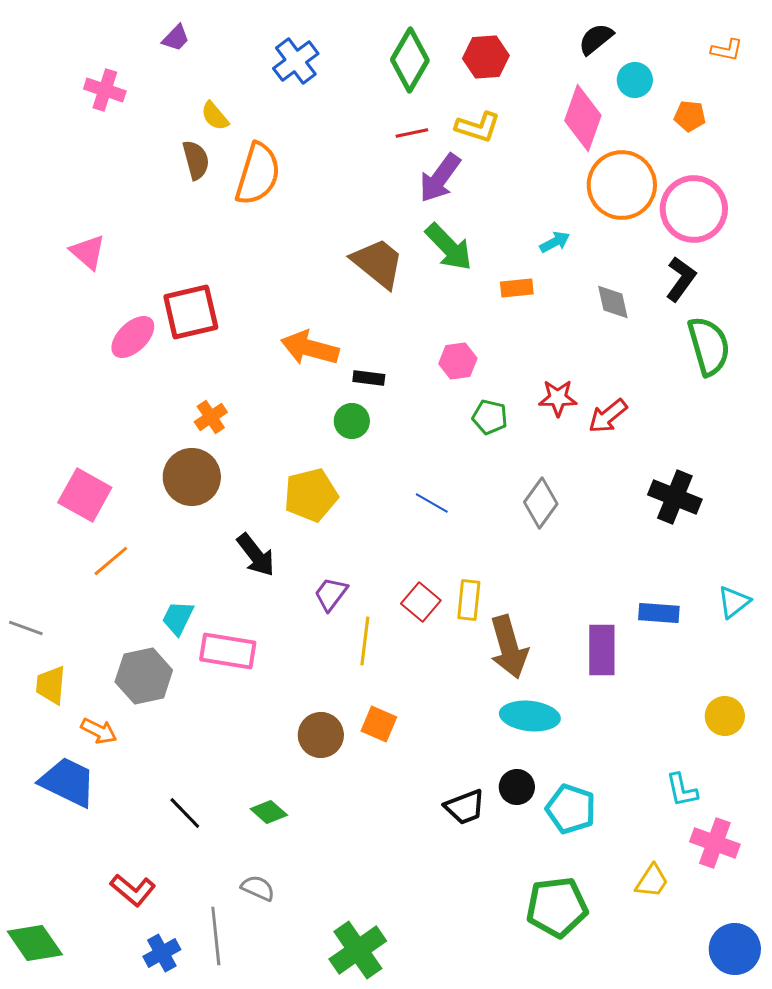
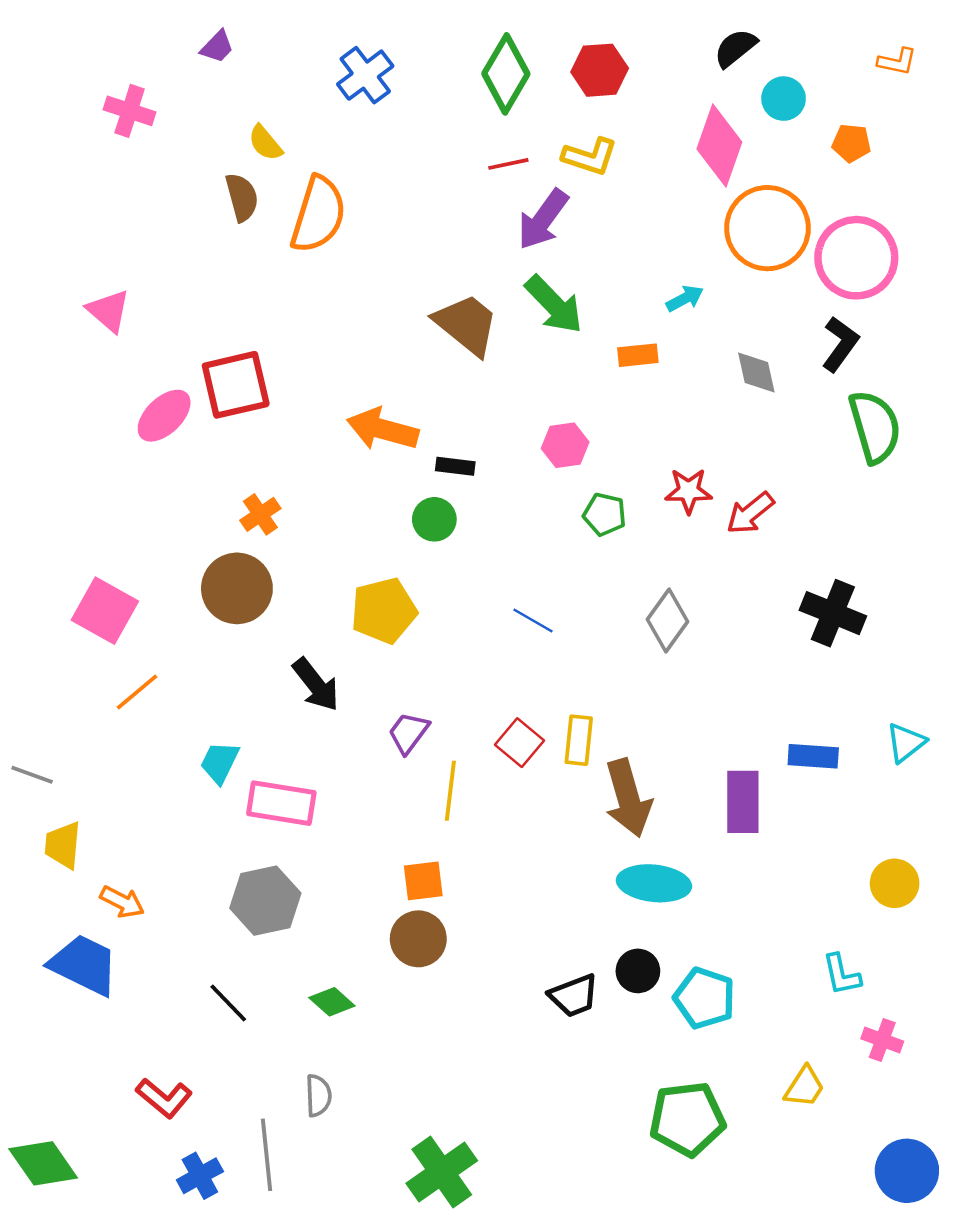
gray hexagon: (144, 676) -> (265, 901), moved
orange square: (379, 724) -> (423, 881), moved, turned -30
brown circle: (321, 735) -> (418, 939), moved
pink cross: (715, 843) -> (882, 1040), size x0.7
gray semicircle: (258, 888) -> (318, 1096), turned 64

